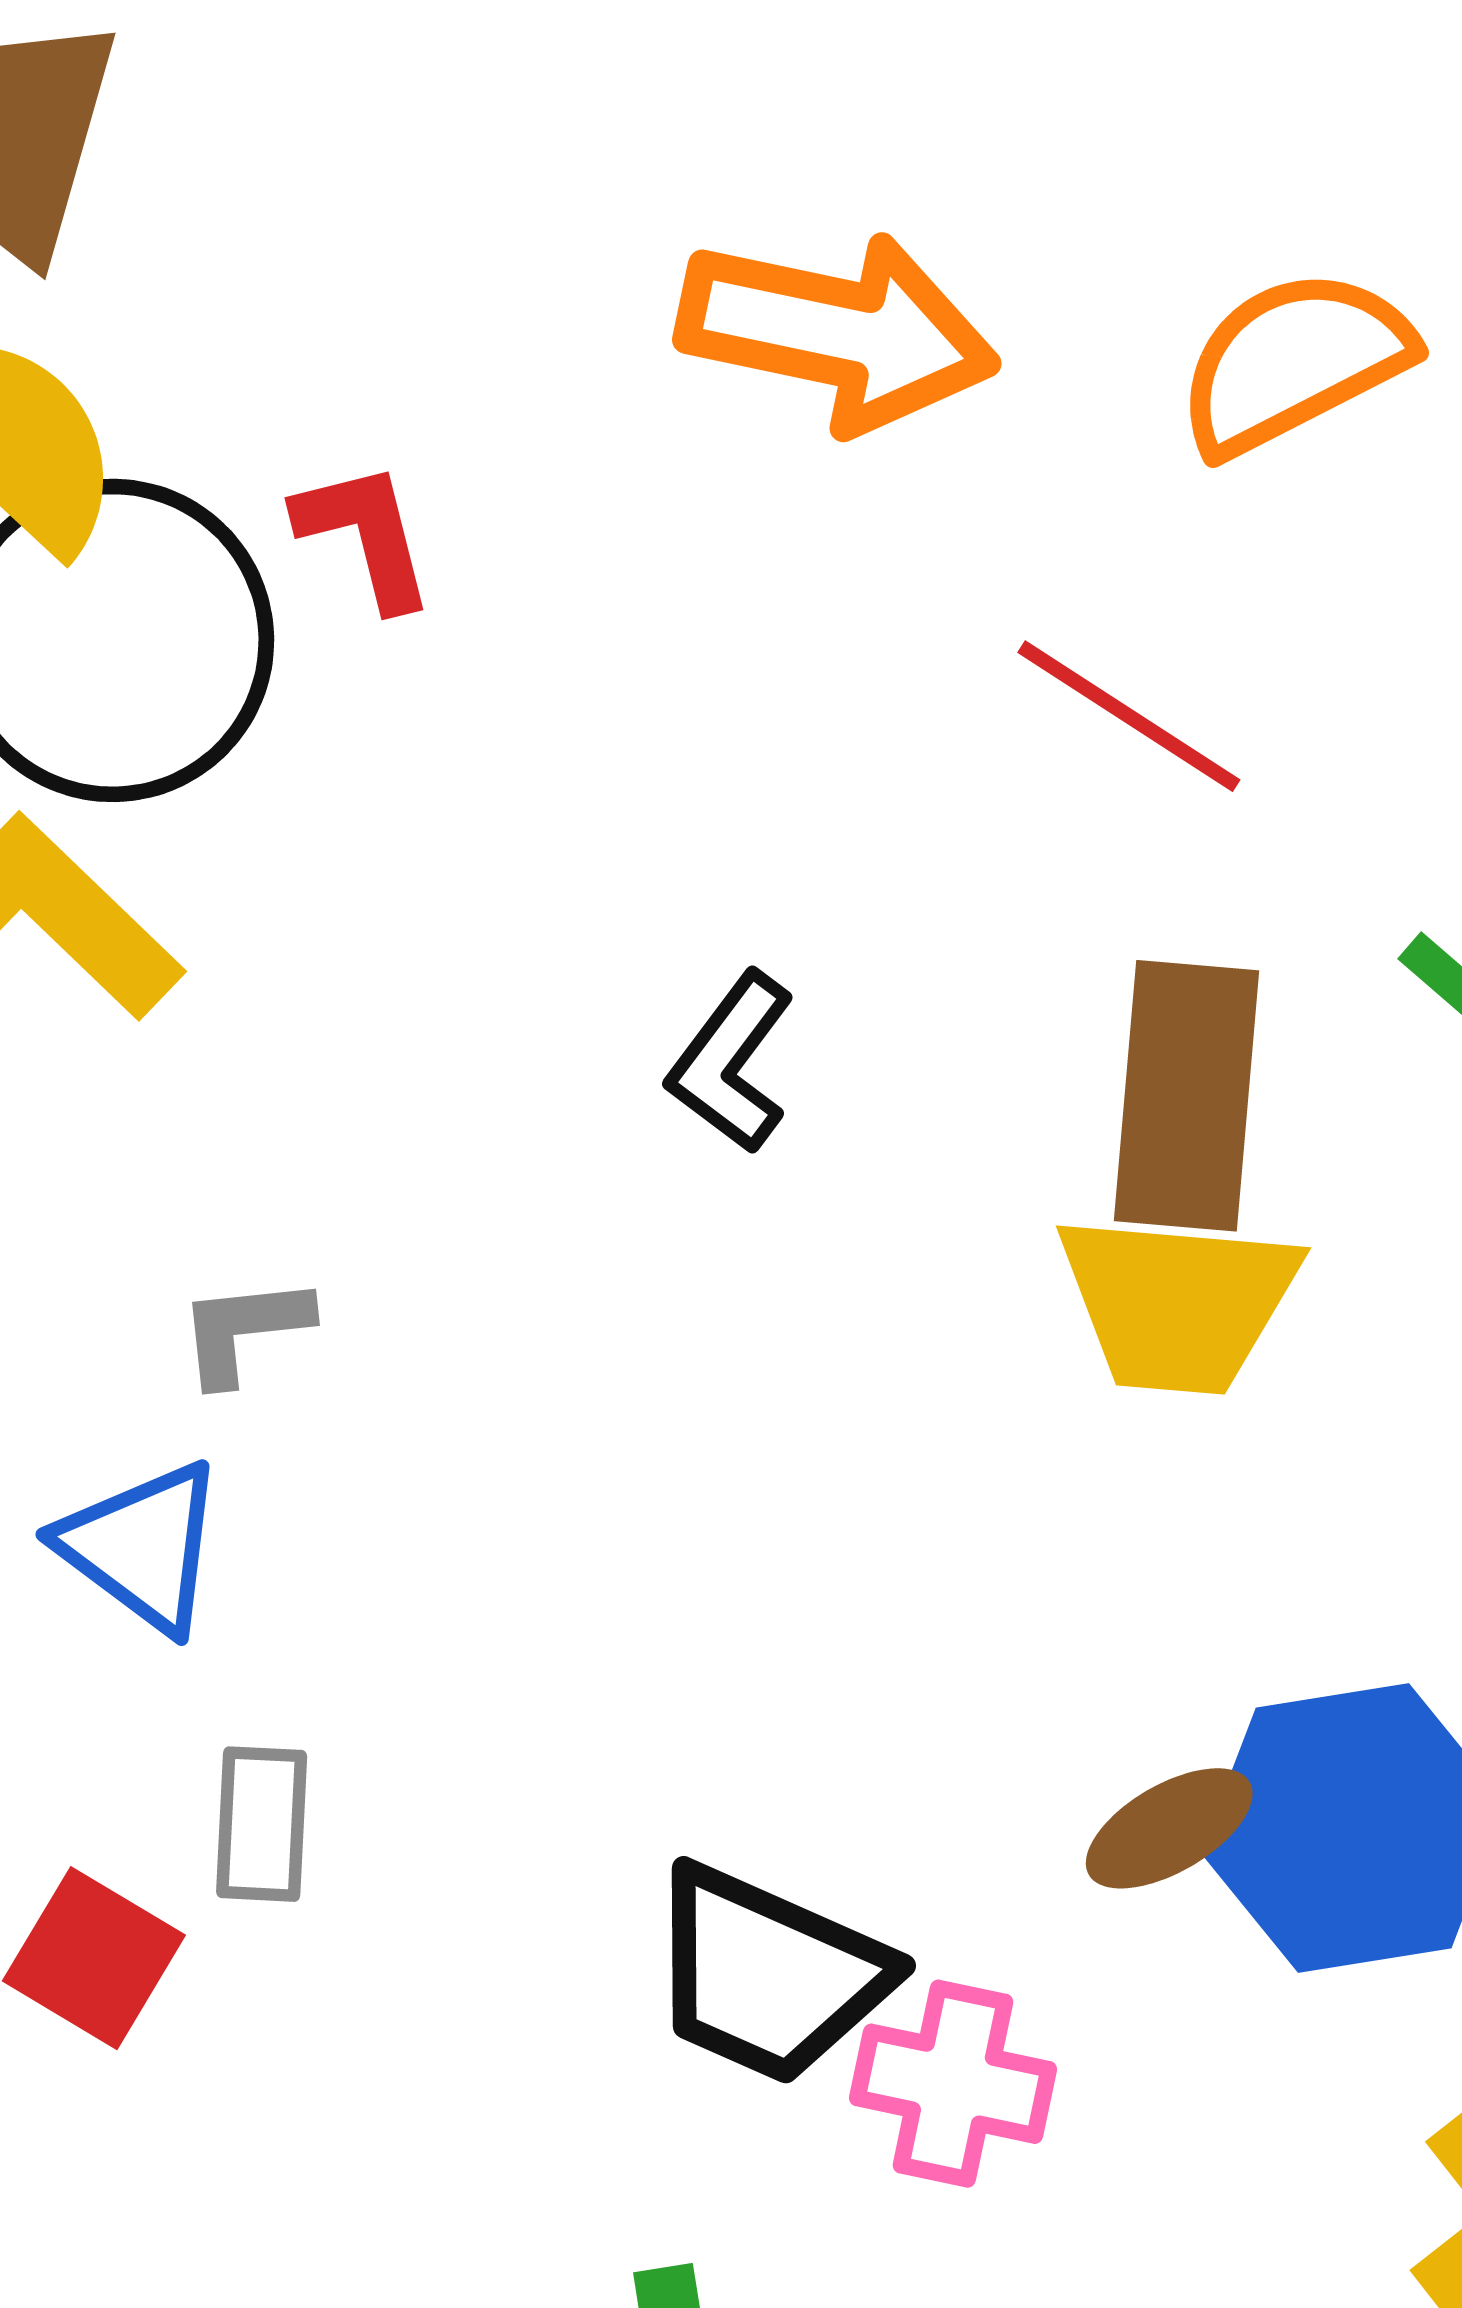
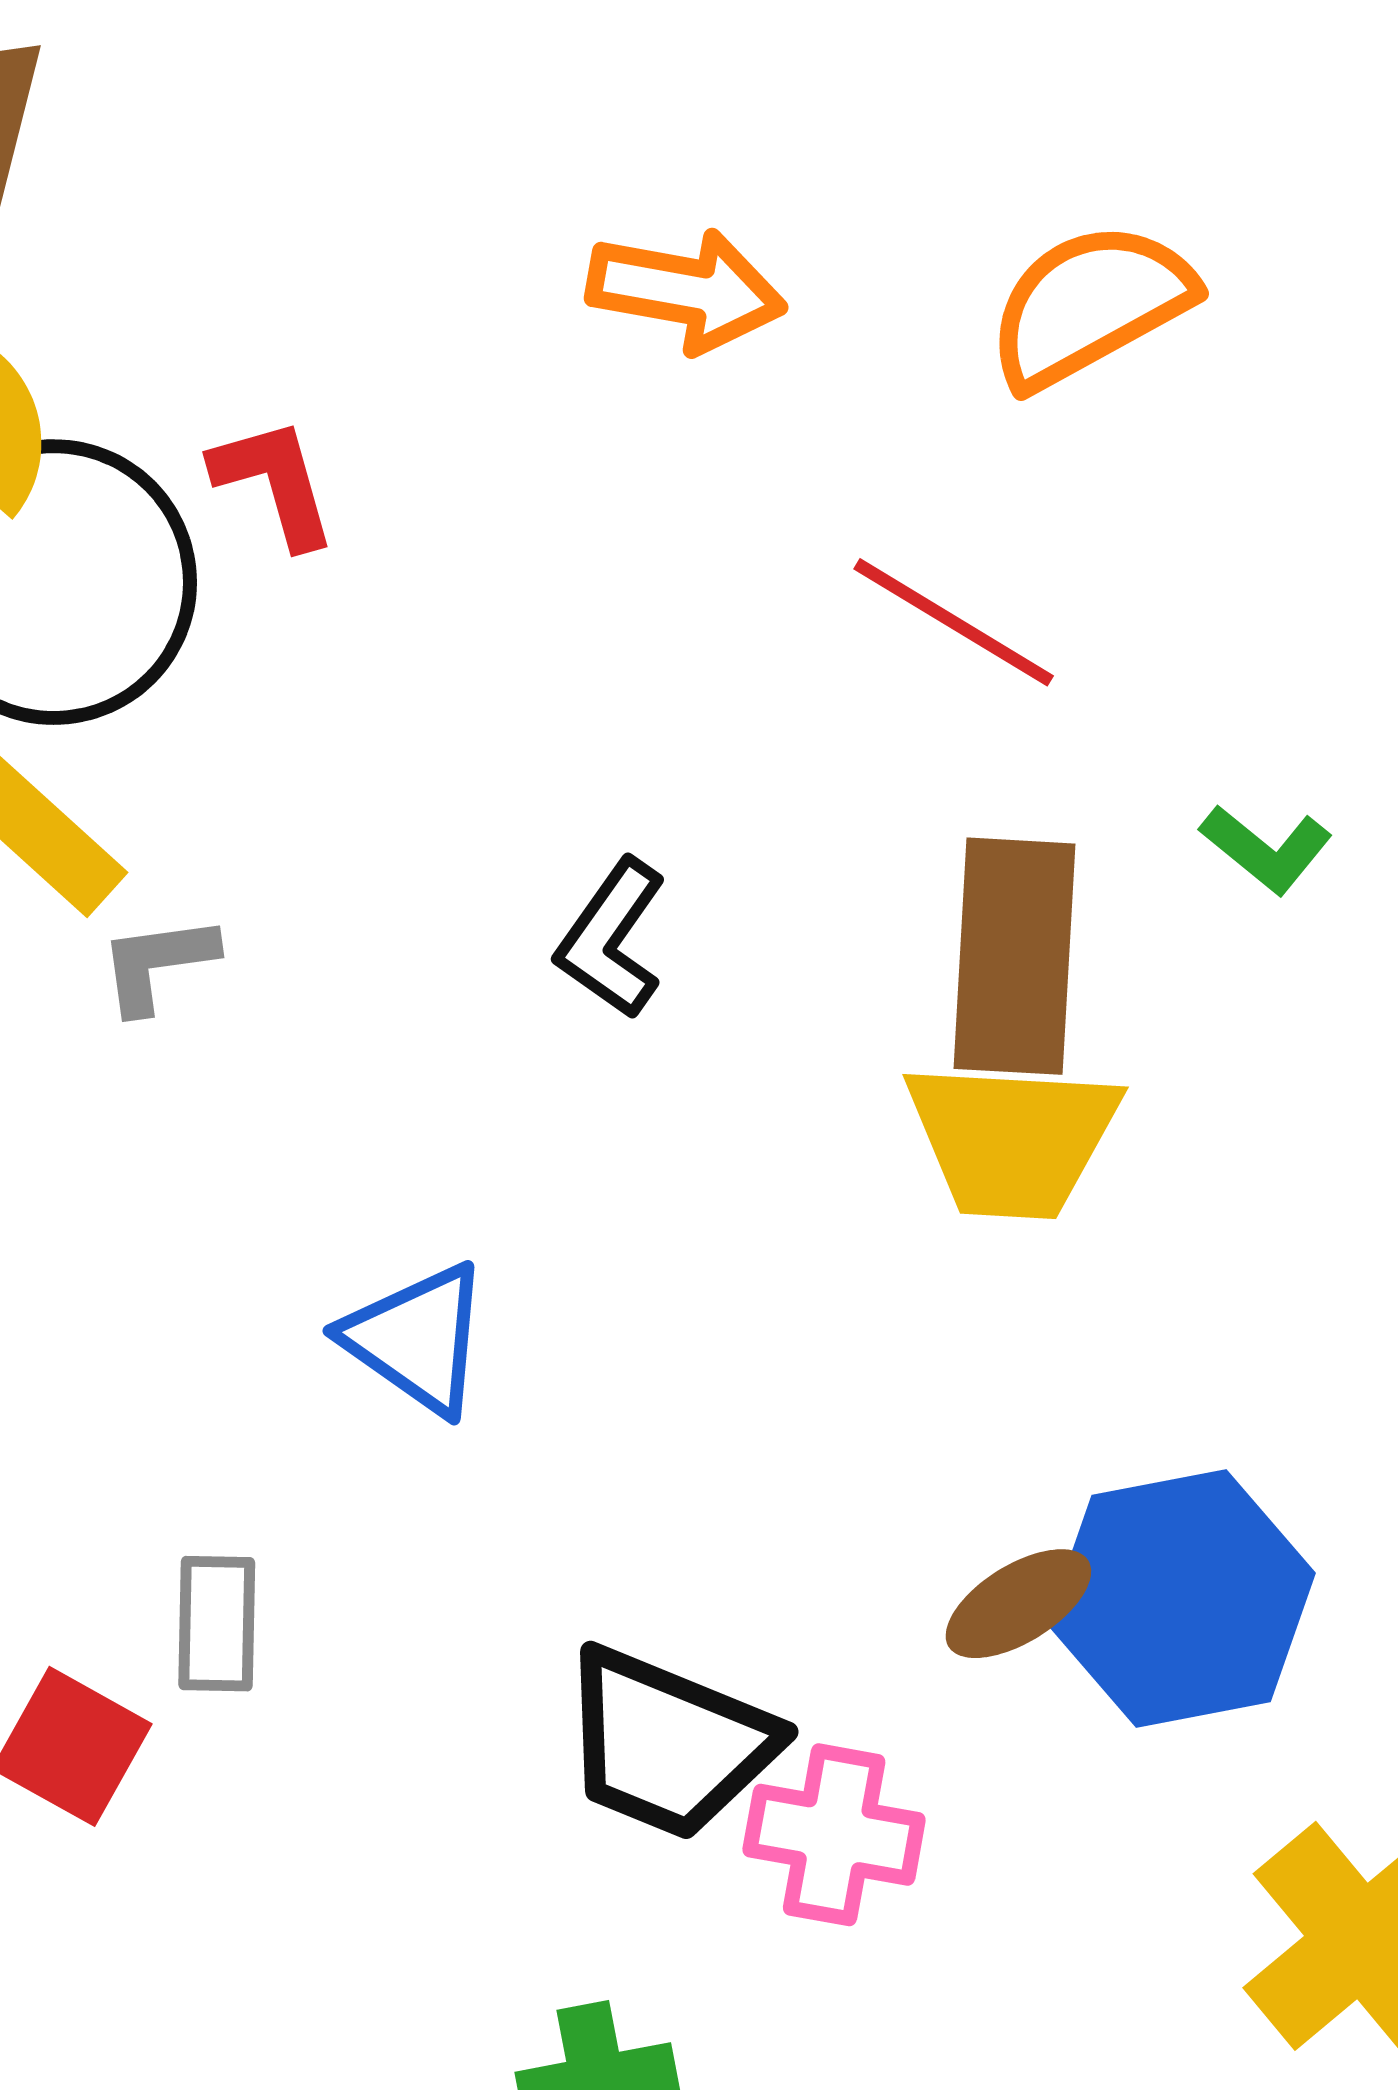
orange arrow: (837, 332) -> (686, 291), size x0.7
gray L-shape: (244, 1330) -> (158, 964), moved
blue triangle: (142, 1547) -> (417, 1339), moved

